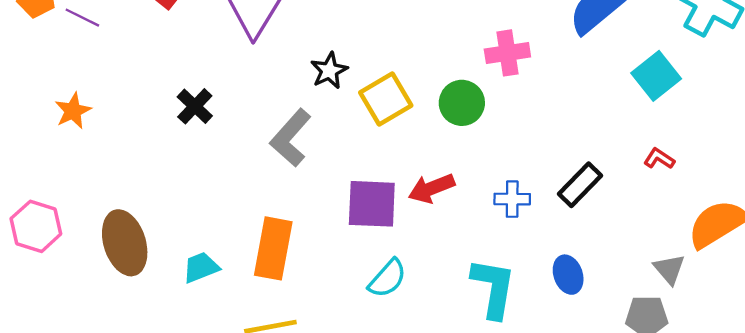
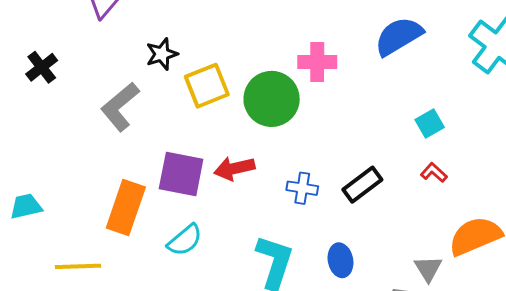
cyan square: (656, 76) -> (430, 123), moved, size x0.7
green circle: (462, 103) -> (272, 99), size x1.4
orange rectangle: (273, 248) -> (126, 207), moved

